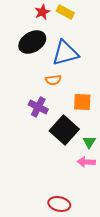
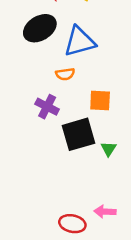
black square: (64, 130) -> (78, 134), turned 32
pink arrow: (86, 162) -> (105, 212), moved

